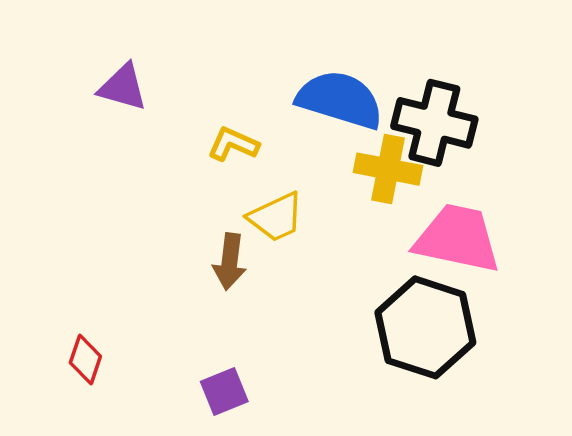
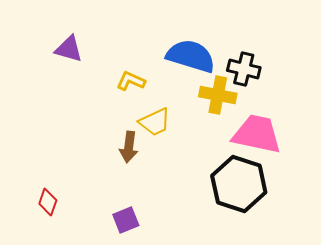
black cross: (434, 123) -> (244, 69), size x0.7

